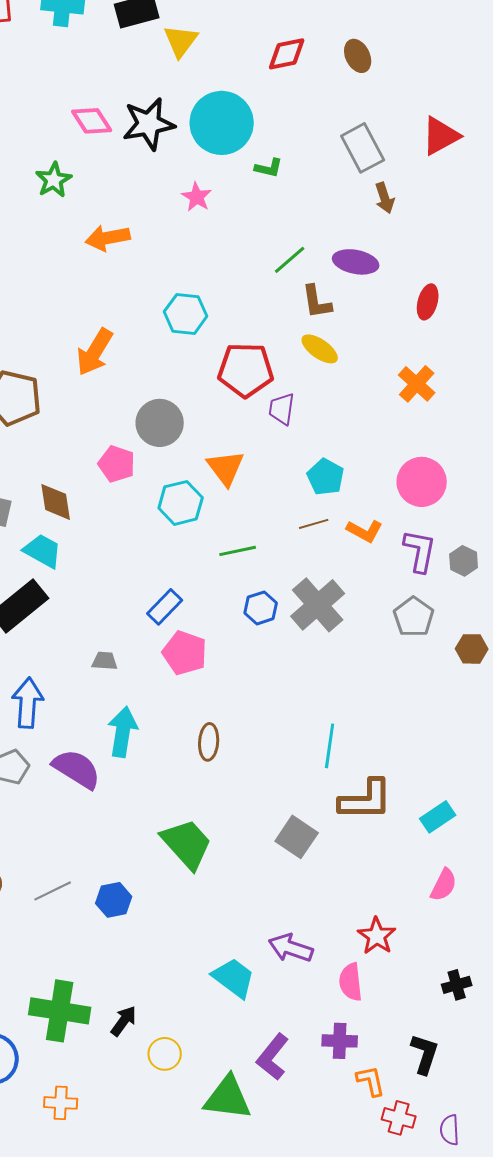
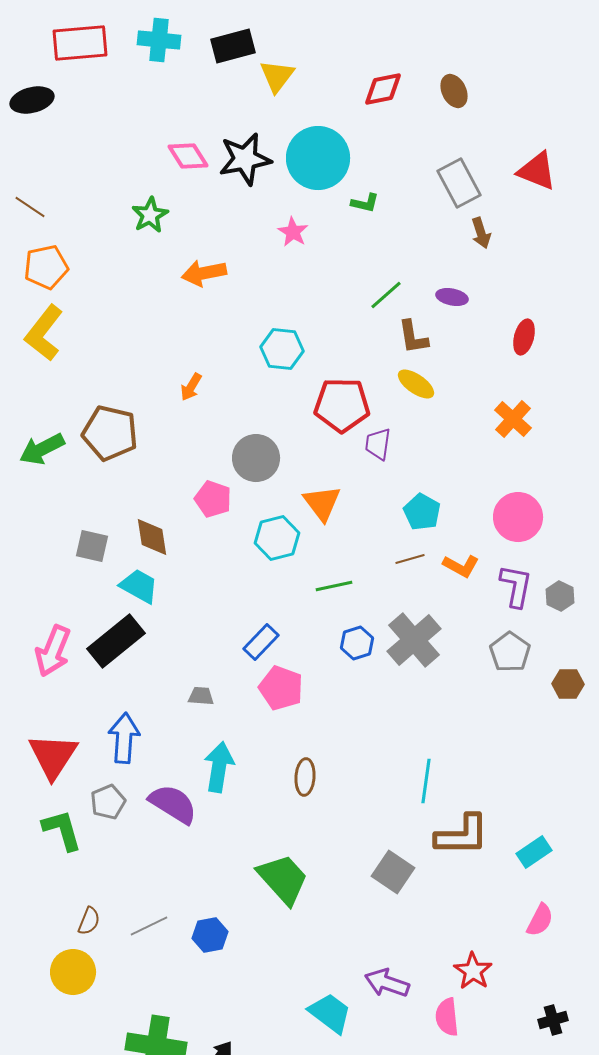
red triangle: (441, 136) -> (537, 171), turned 51
purple ellipse: (356, 262) -> (452, 297), size x0.7
orange arrow: (95, 352) -> (191, 387), size x0.6

